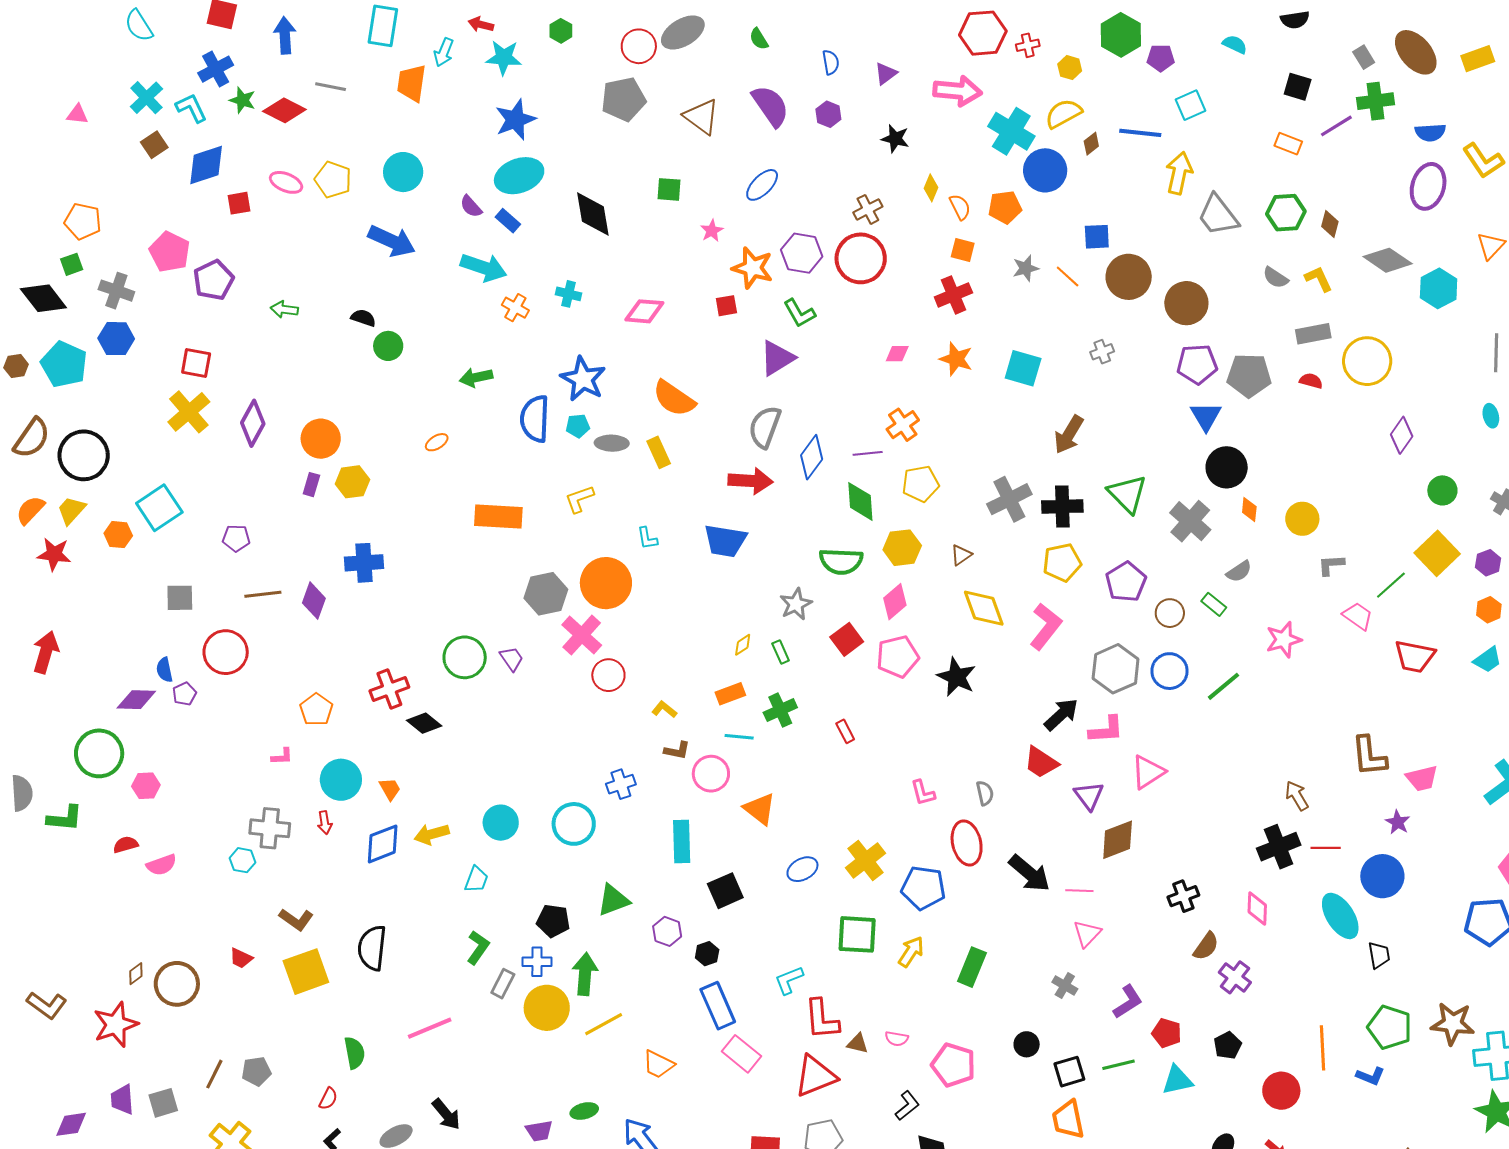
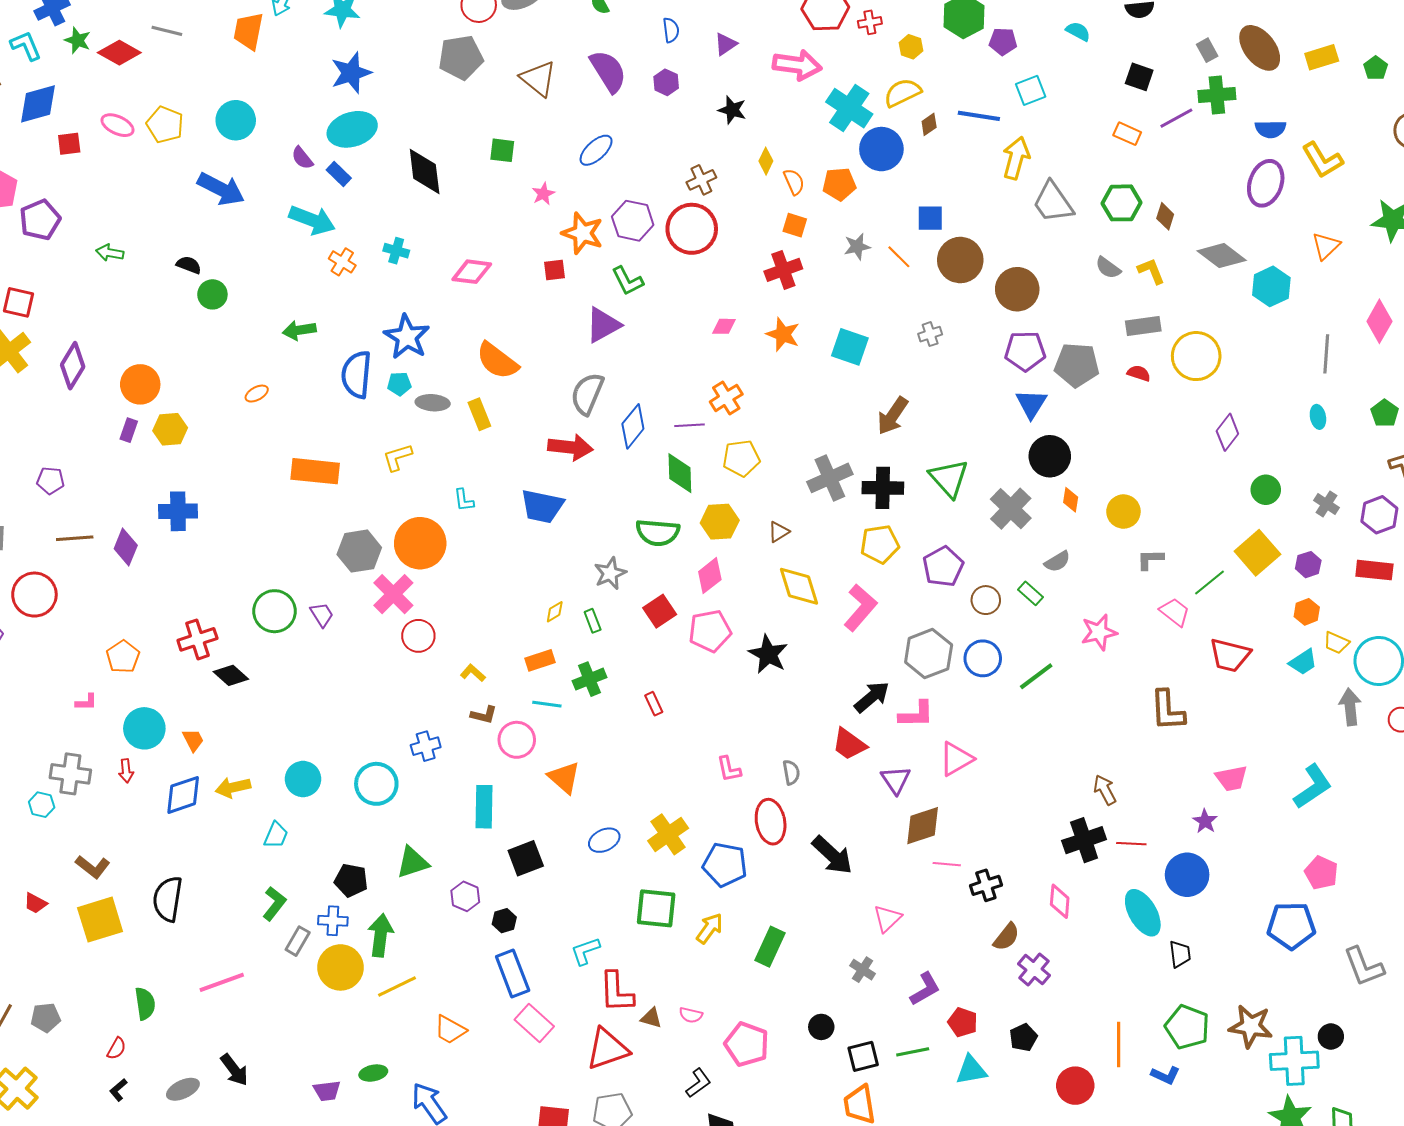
brown L-shape: (1369, 756) -> (1167, 710), moved
pink line: (1079, 891) -> (947, 864), moved

